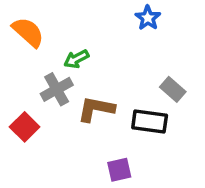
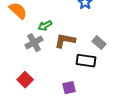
brown L-shape: (96, 109) -> (65, 41), moved
red square: (25, 127) -> (25, 80), moved

